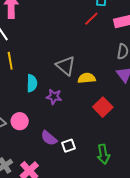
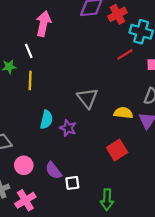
yellow semicircle: (87, 78) -> (123, 113), moved
cyan semicircle: (32, 83) -> (46, 120), moved
pink circle: (20, 121) -> (24, 165), moved

